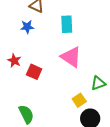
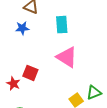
red star: (14, 61) -> (13, 84), moved
green triangle: (98, 83) -> (94, 93), moved

